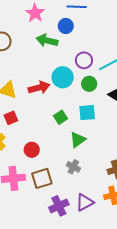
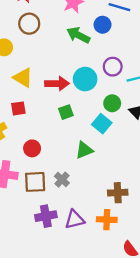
green circle: (89, 84) -> (112, 103), moved
cyan square: (87, 113) -> (102, 124), turned 30
green square: (61, 117) -> (66, 112), moved
gray cross: (73, 167) -> (62, 180), moved

